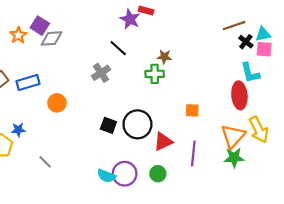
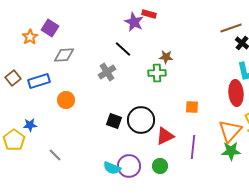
gray diamond: (52, 38) -> (64, 55), moved

